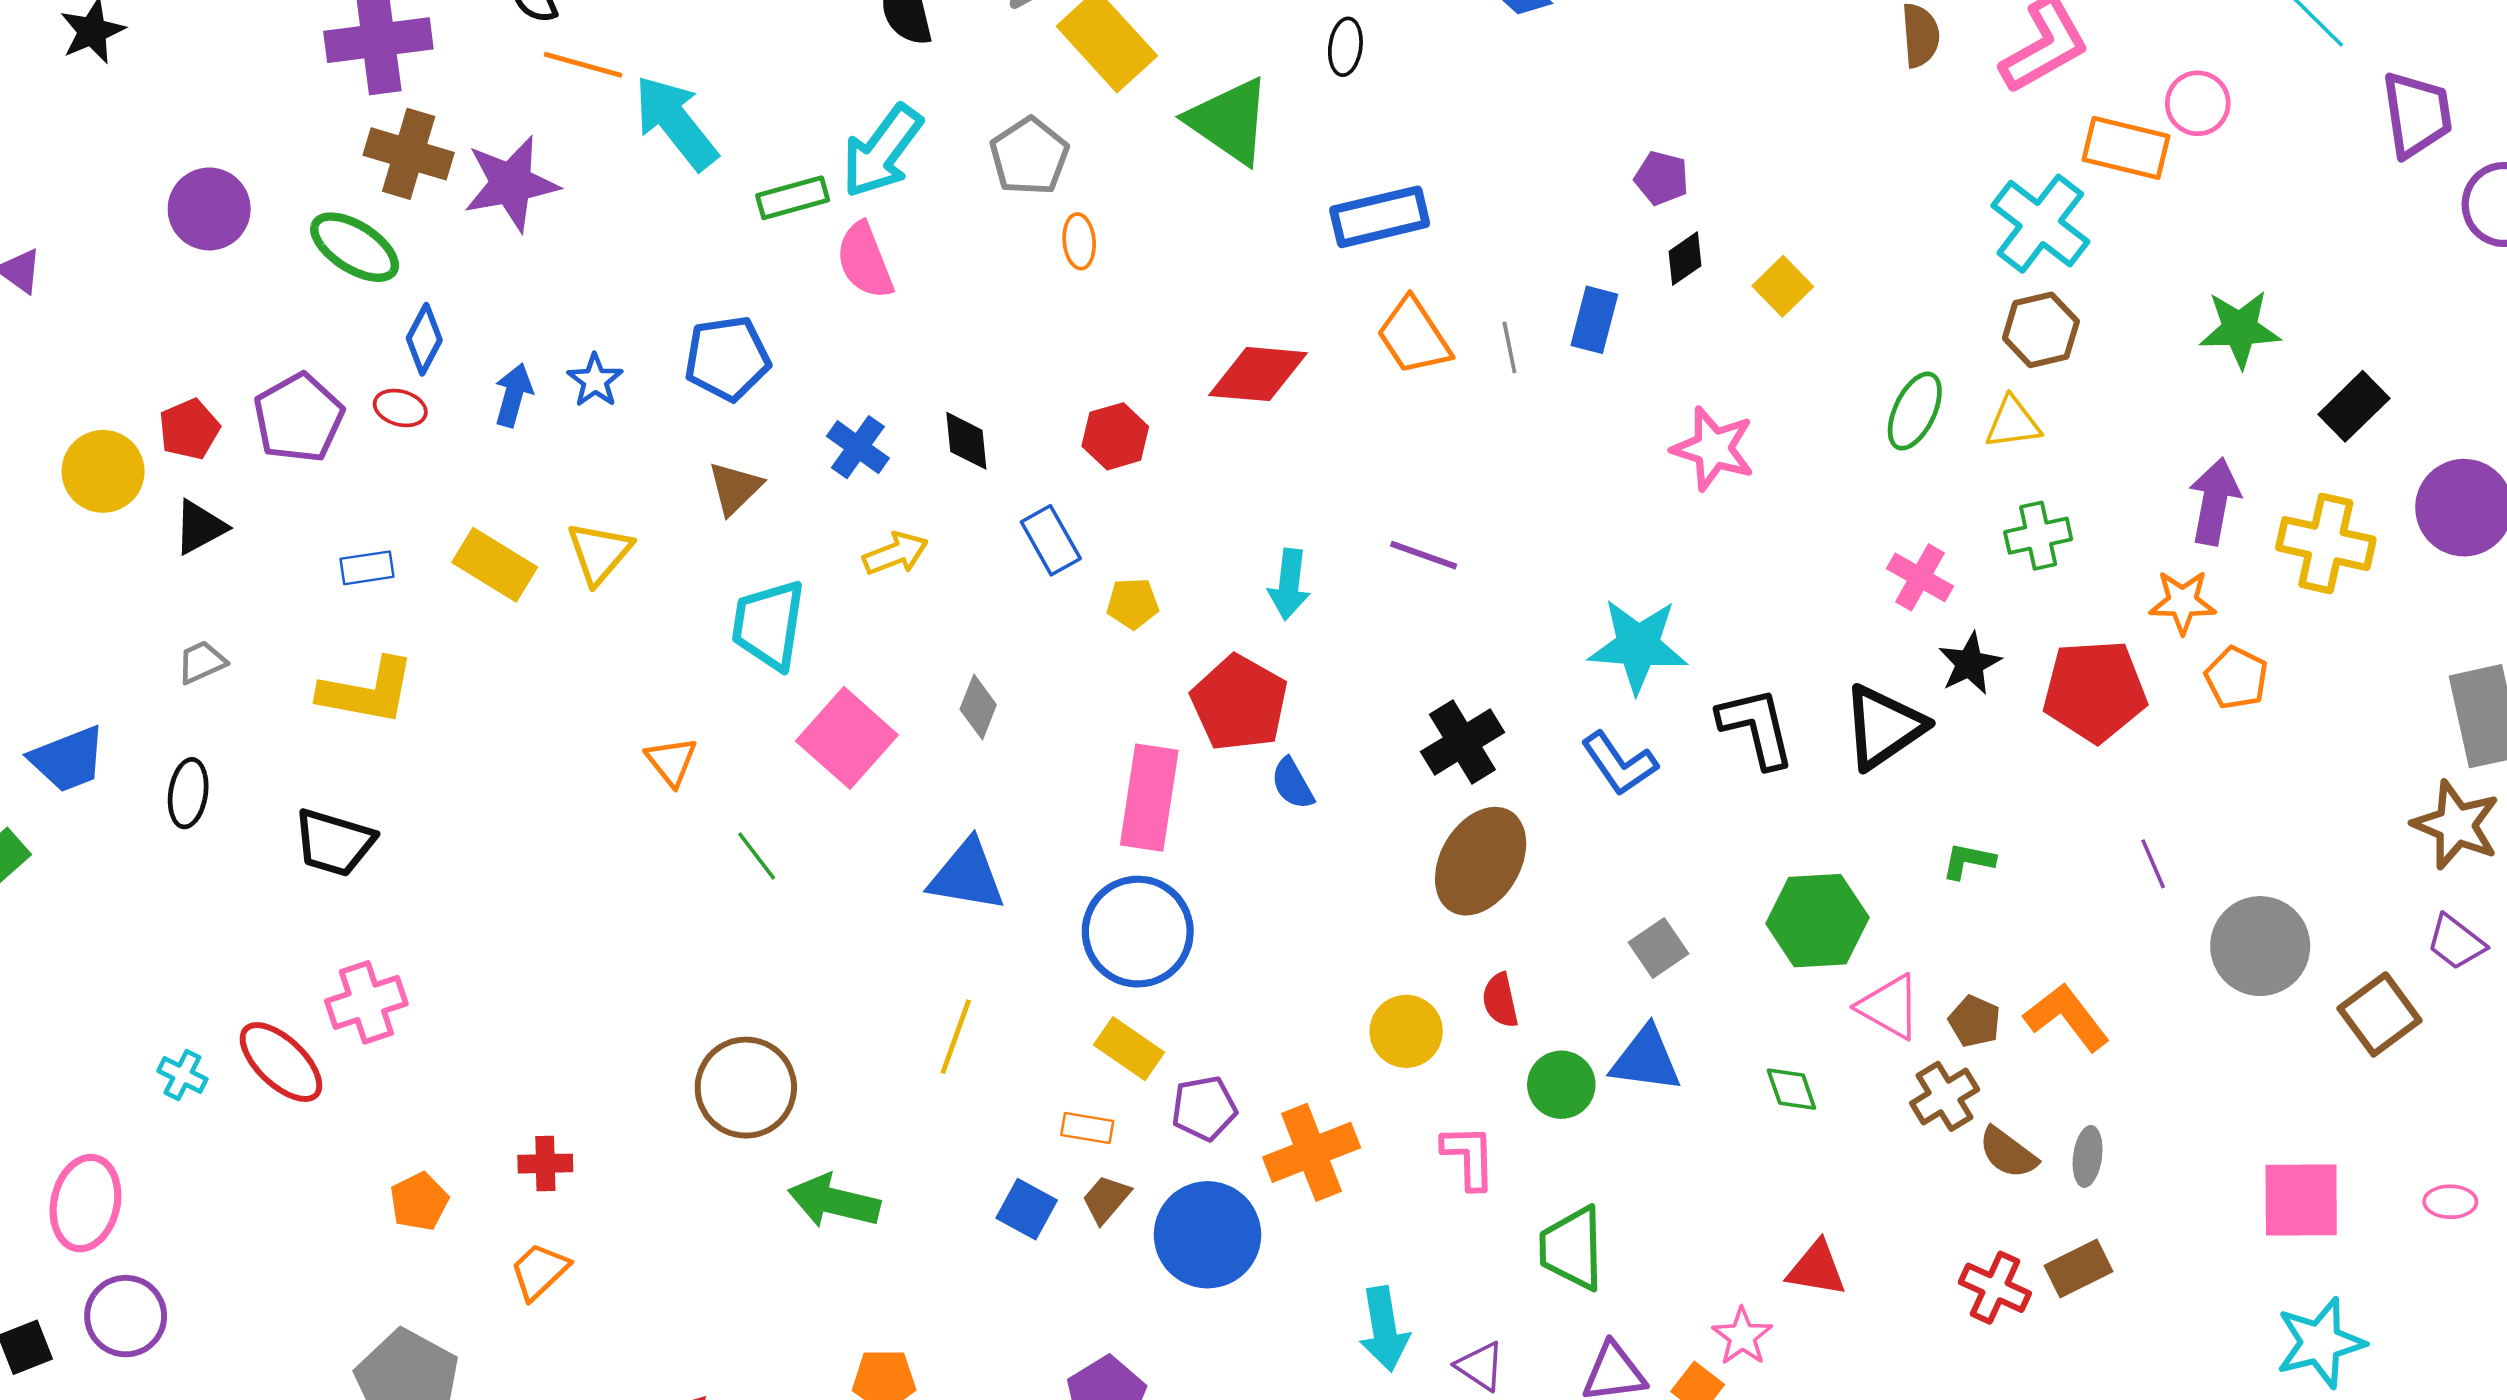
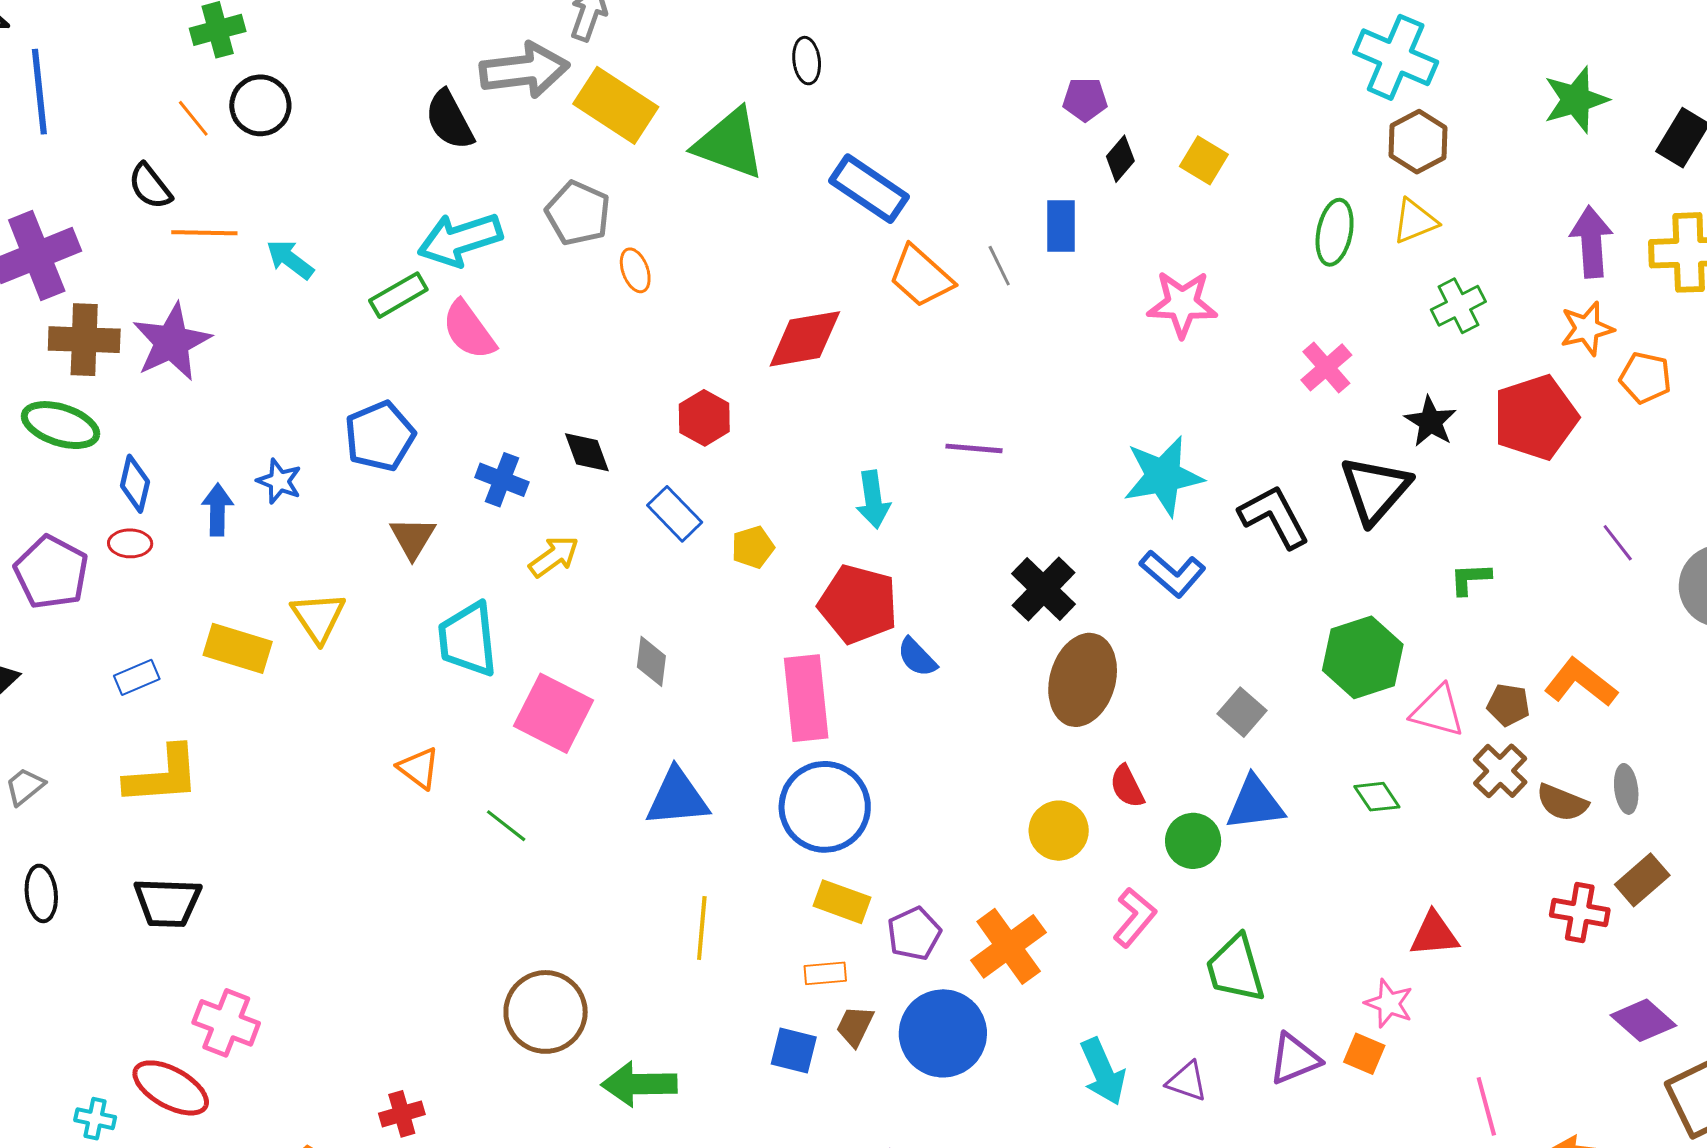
cyan arrow: (676, 122) -> (290, 259), size x0.6
cyan arrow: (882, 151) -> (460, 240), turned 50
blue rectangle: (1380, 217) -> (869, 189), turned 62
pink cross: (1920, 577) -> (1326, 367), moved, turned 34
pink cross: (366, 1002) -> (226, 1023), turned -36
pink L-shape: (1469, 1157) -> (1134, 917), turned 56

